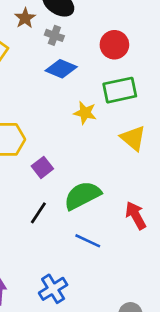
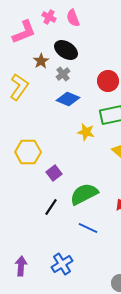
gray cross: (54, 35) -> (63, 74), turned 32

